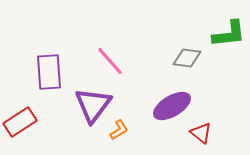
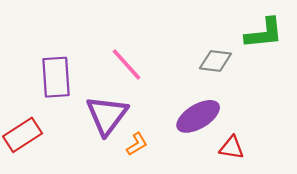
red triangle: (201, 133) -> (232, 148), turned -30

